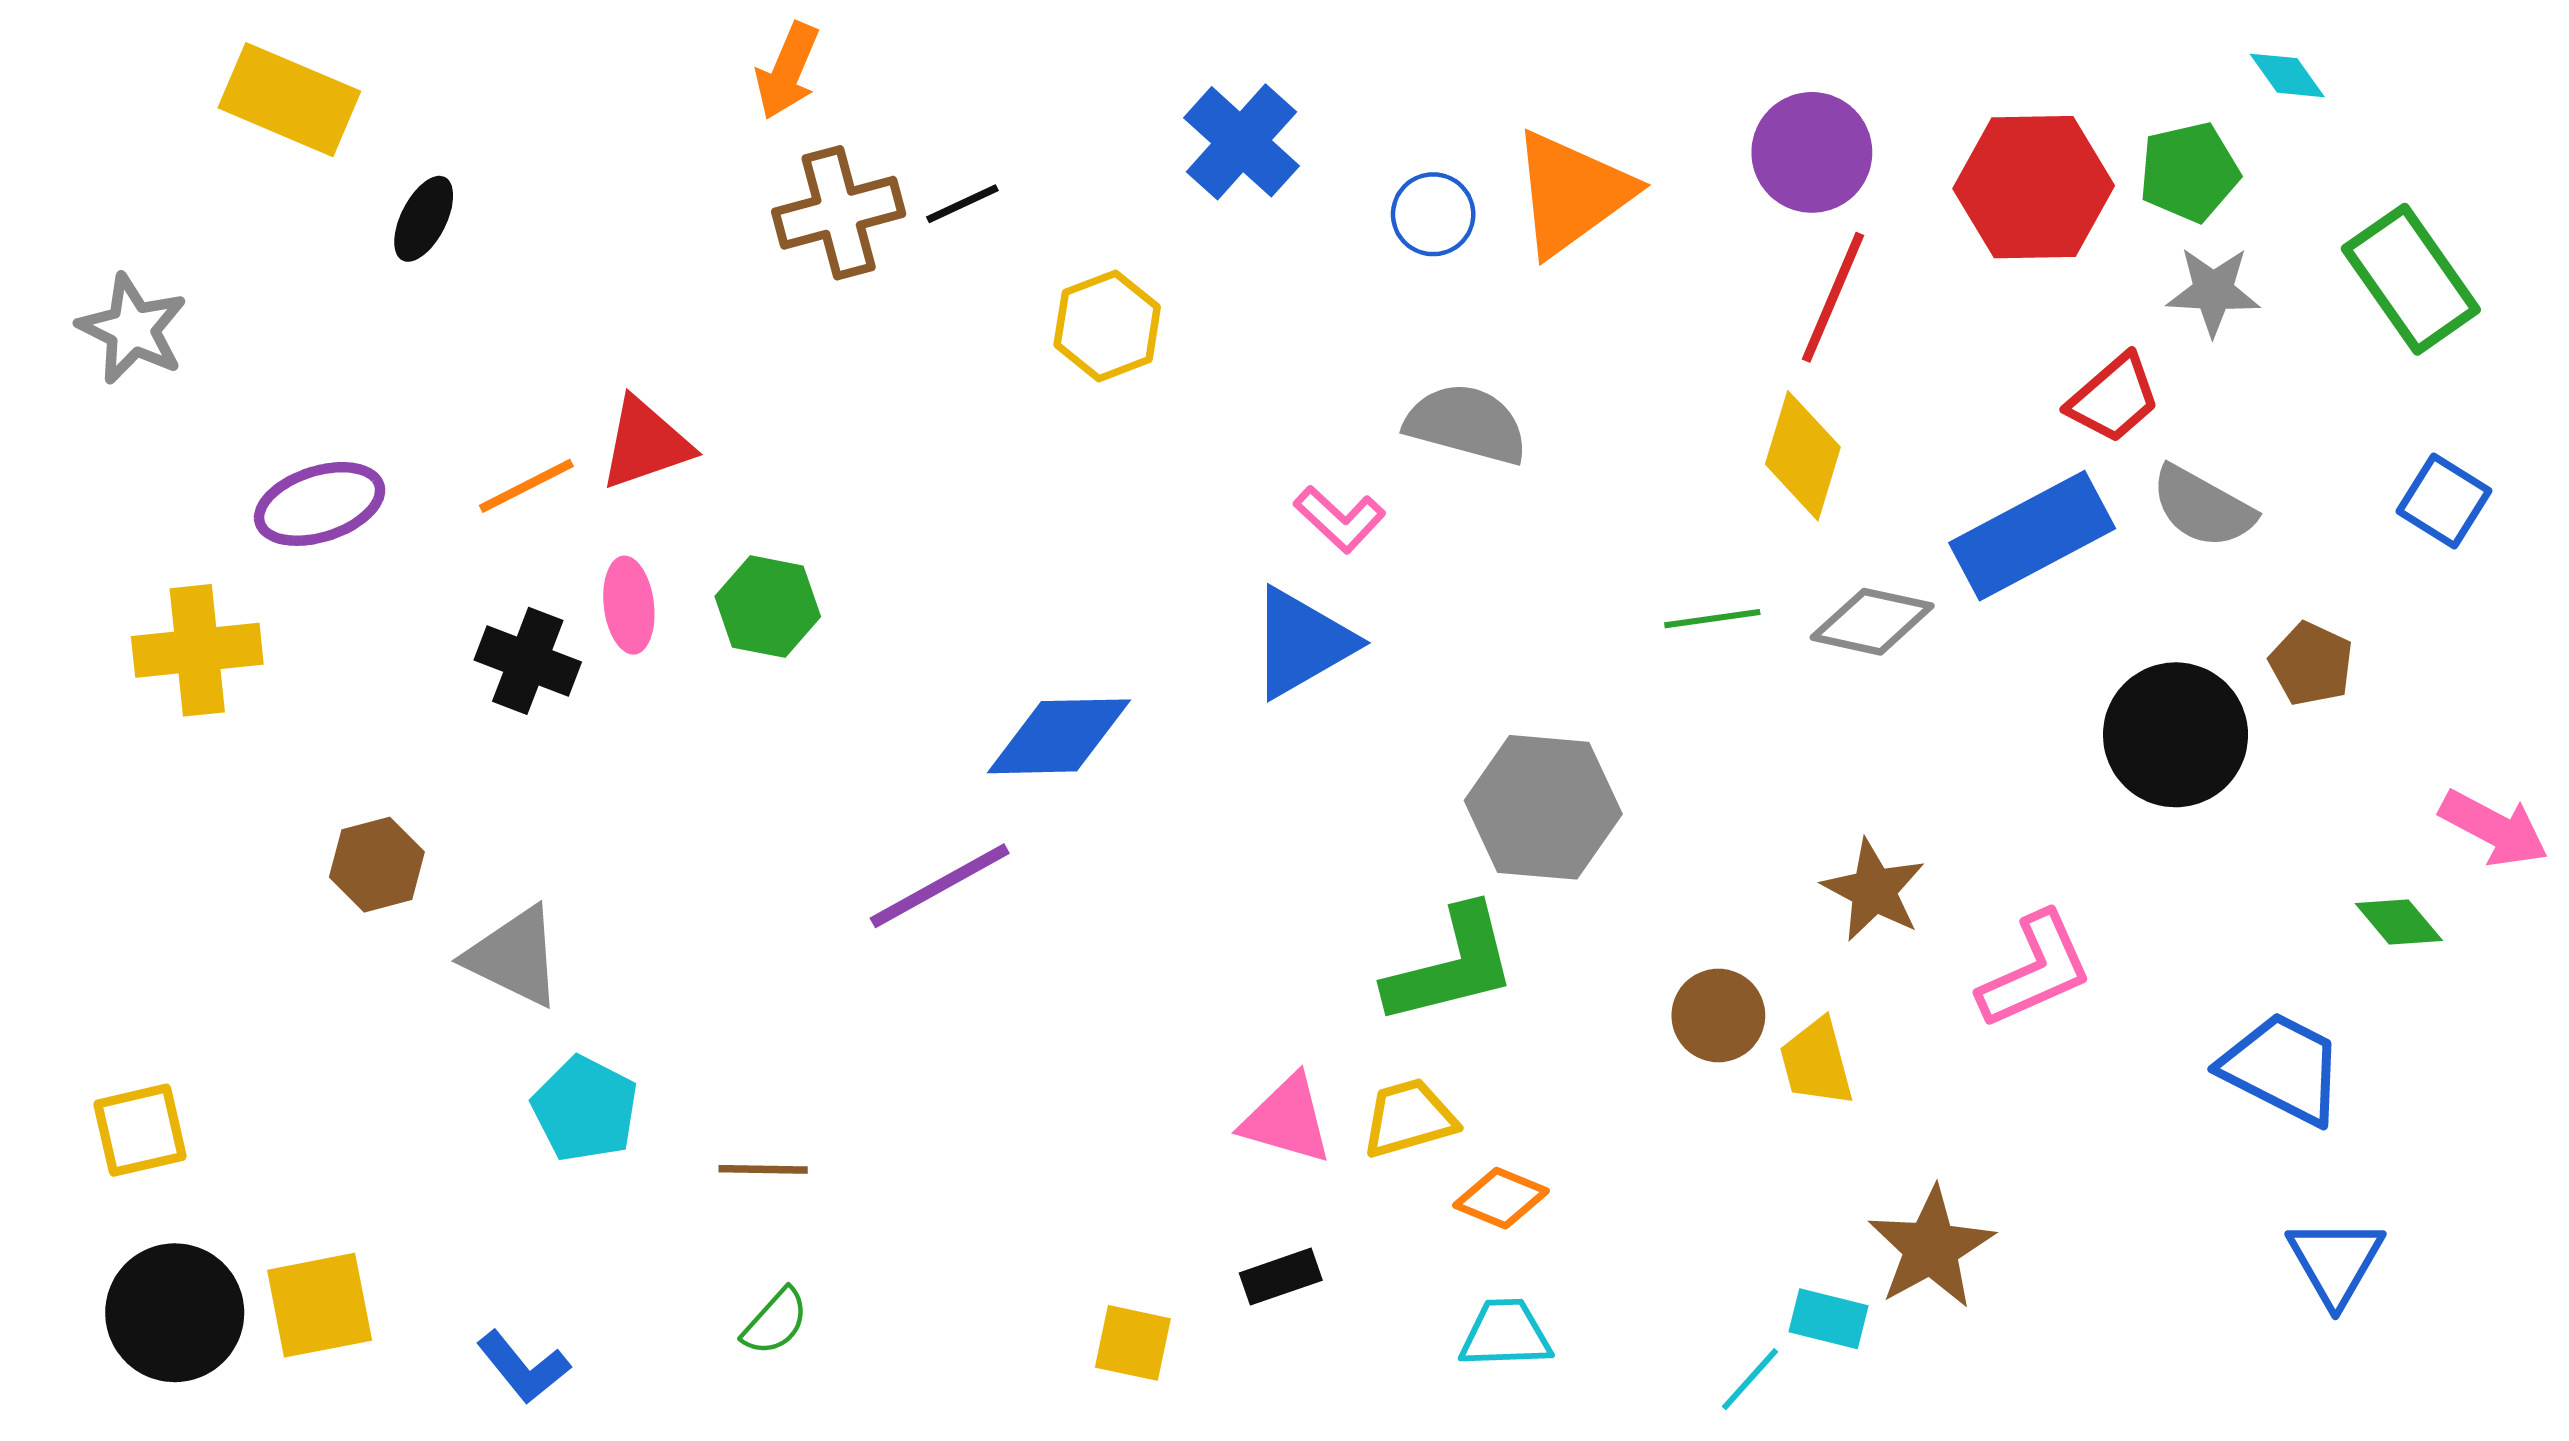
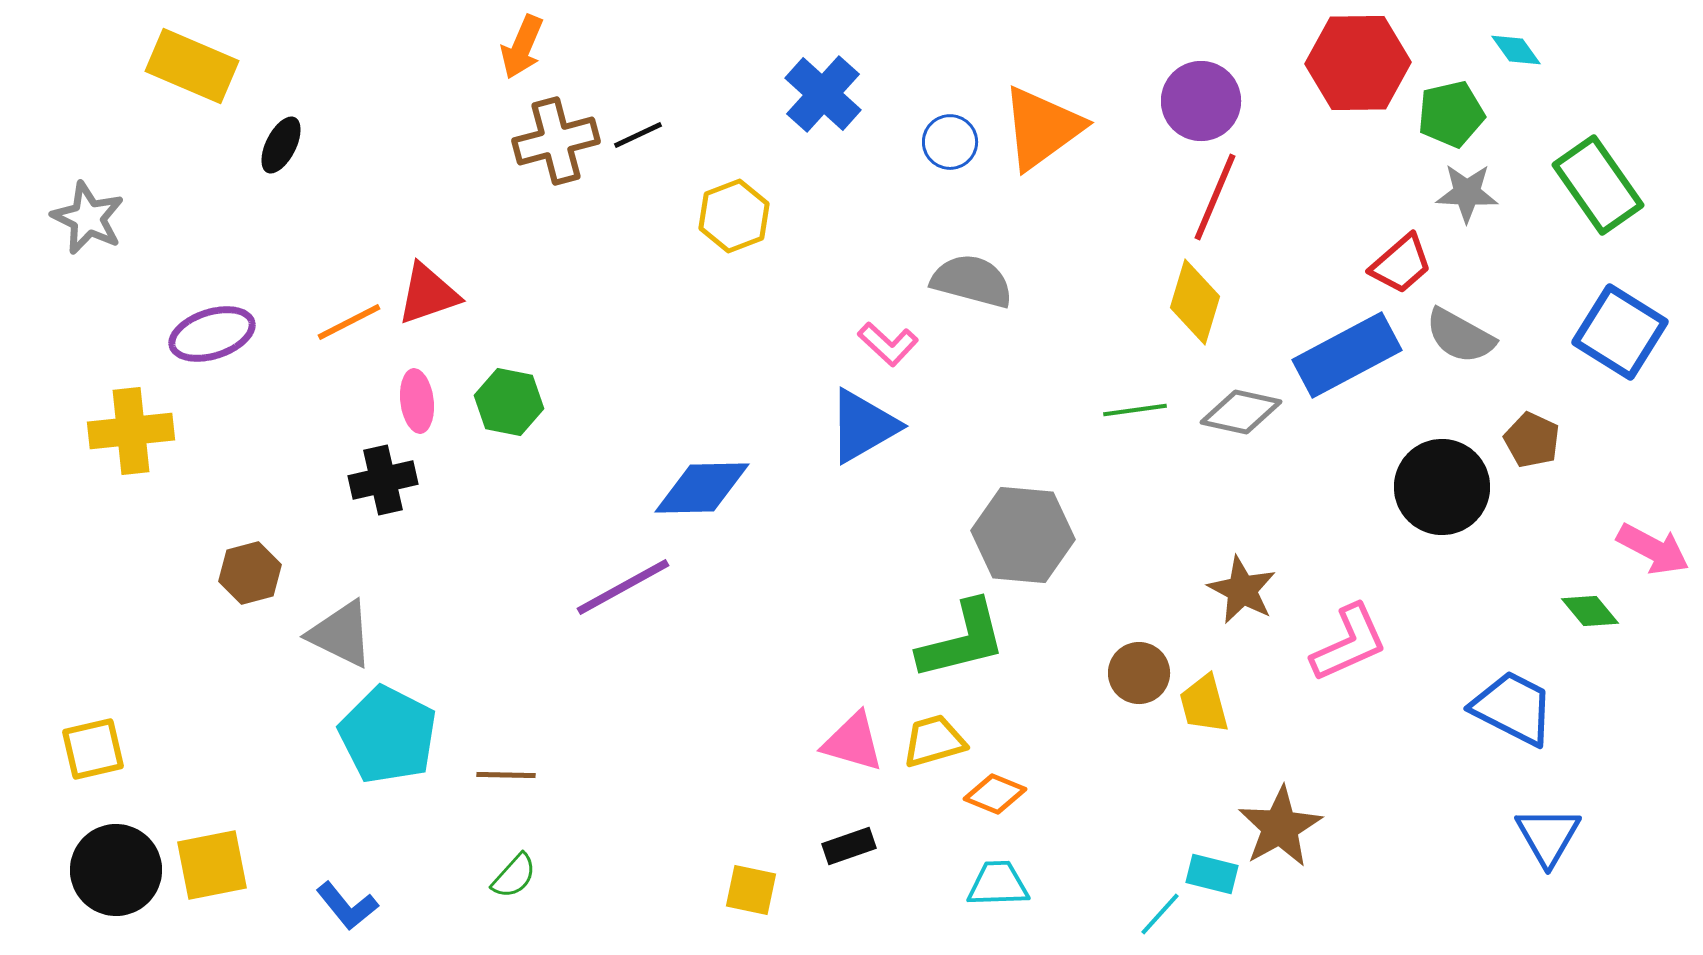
red hexagon: (2034, 187) -> (1358, 63), moved
blue square: (2444, 501) -> (1620, 332), size x1.5
black cross: (528, 661) -> (383, 480), moved, turned -34
cyan pentagon: (585, 1109) -> (388, 735), size x1.4

